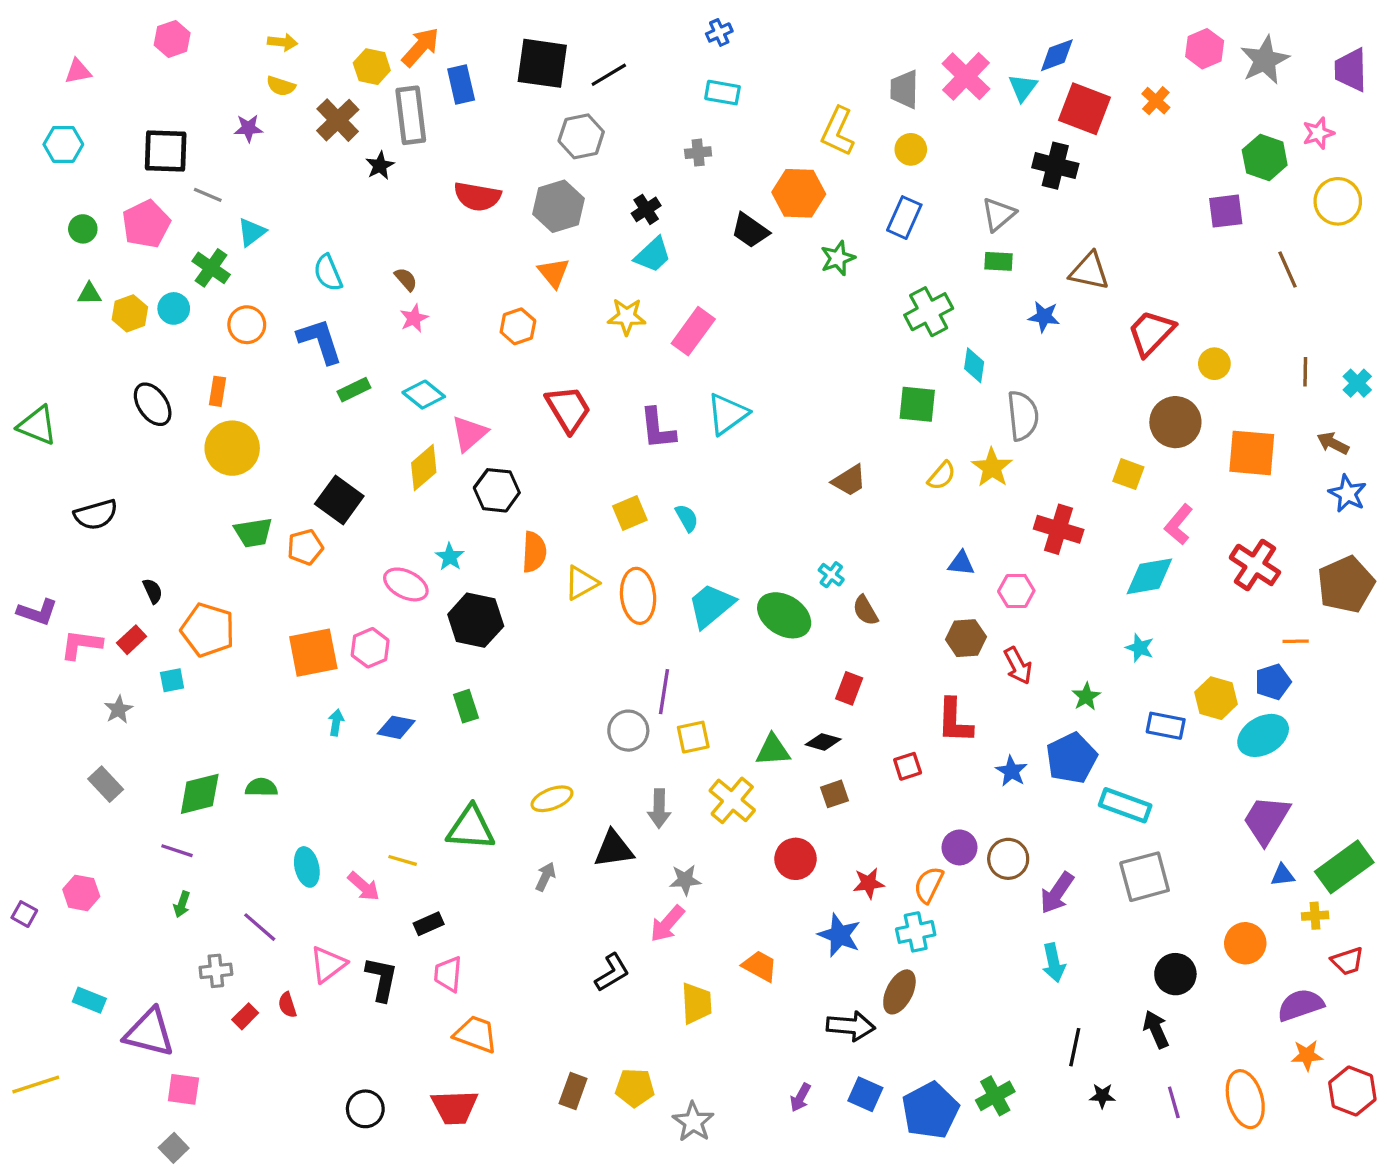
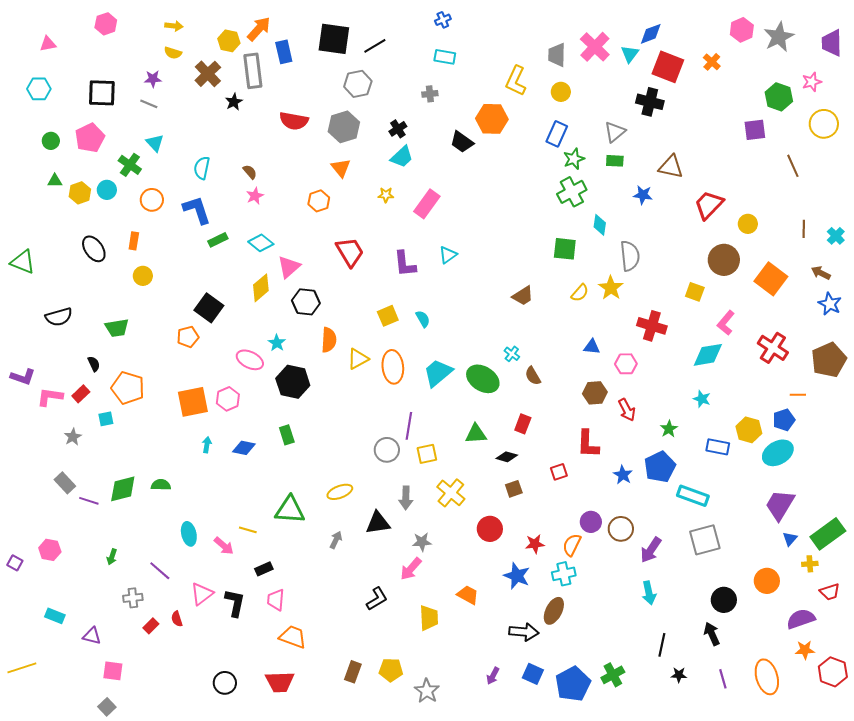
gray line: (208, 195) -> (149, 104), moved
cyan triangle: (252, 232) -> (155, 143), turned -36
green star: (838, 258) -> (574, 159), moved
cyan semicircle: (328, 273) -> (202, 168), turned 35
yellow star: (627, 317) -> (386, 195), size x0.7
cyan triangle: (727, 414) -> (448, 255), size x0.7
yellow circle: (232, 448) -> (143, 276), size x0.6
orange square: (1252, 453) -> (771, 279), turned 32
green trapezoid: (253, 533) -> (117, 328), moved
green triangle: (773, 750) -> (476, 434), moved
purple line: (177, 851) -> (89, 501), moved
blue triangle: (1283, 875) -> (790, 539), turned -42
purple triangle: (149, 1033) -> (92, 636), size x0.6

